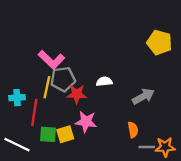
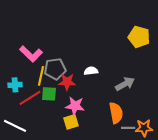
pink L-shape: (51, 60) -> (31, 54), moved
red line: (34, 113) -> (30, 98), turned 50
orange semicircle: (133, 130) -> (116, 113), size x1.5
green square: (48, 134) -> (49, 94), moved
yellow square: (65, 134) -> (71, 122), moved

